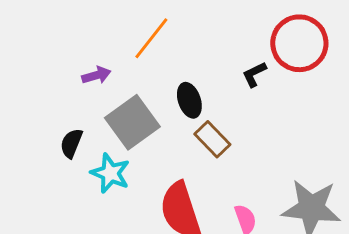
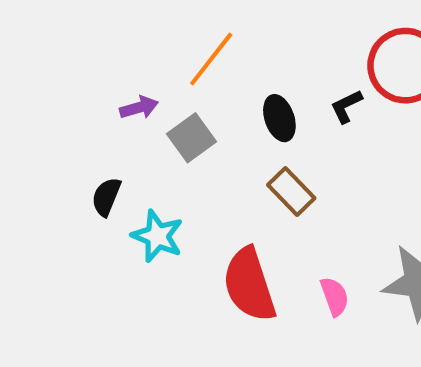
black ellipse: (189, 100) -> (279, 118), moved
gray square: (132, 122) -> (192, 138), moved, size x0.7

